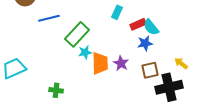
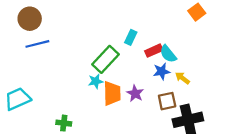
blue line: (49, 18) -> (37, 44), moved
green rectangle: (77, 34) -> (106, 59), moved
yellow arrow: (181, 63) -> (182, 78), moved

